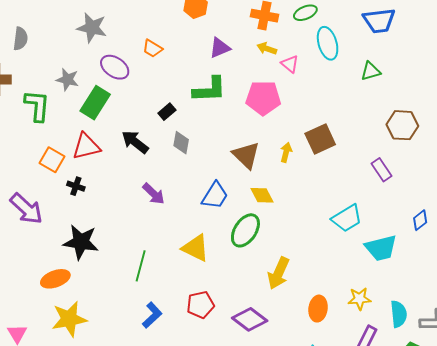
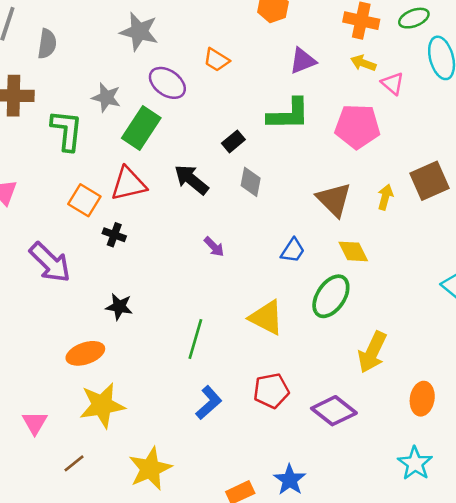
purple arrow: (154, 194) -> (214, 247), size x0.7
blue trapezoid: (215, 195) -> (293, 251), size x0.7
black star: (81, 242) -> (119, 307), size x0.6

